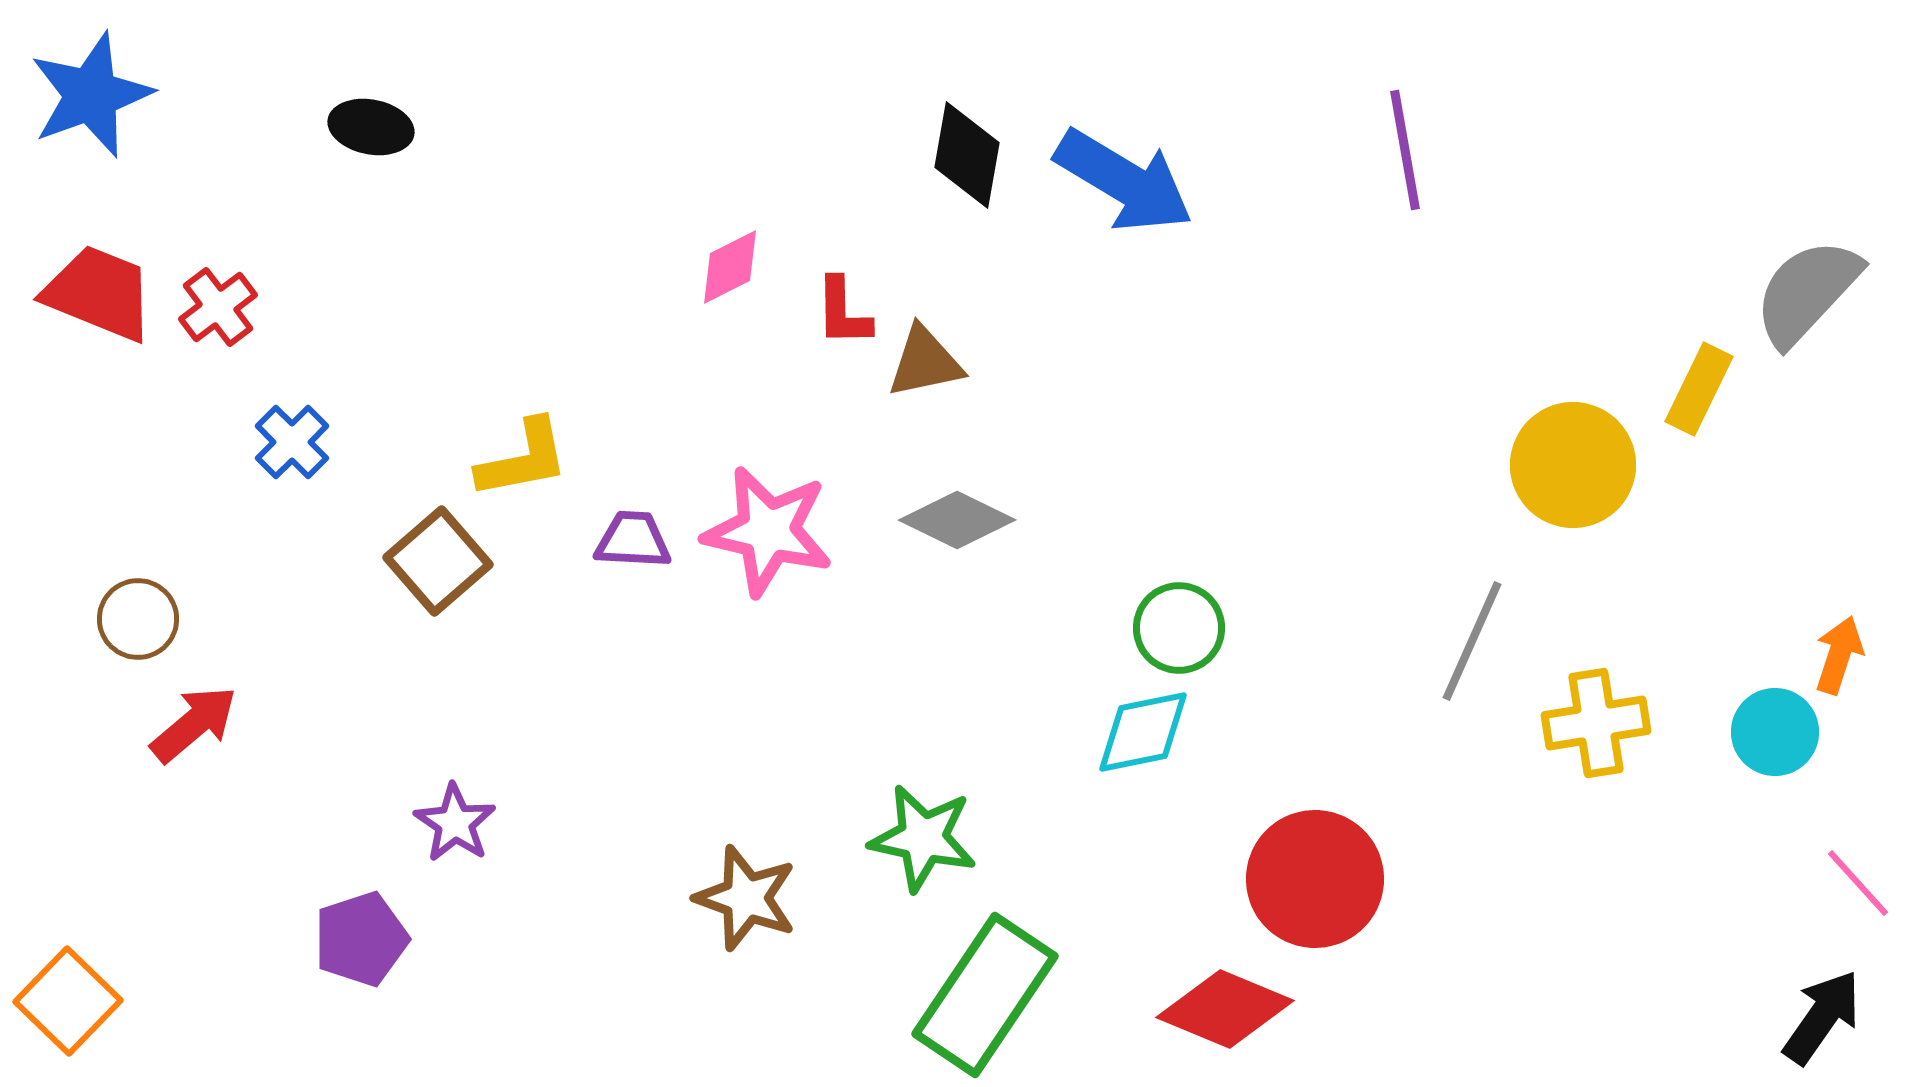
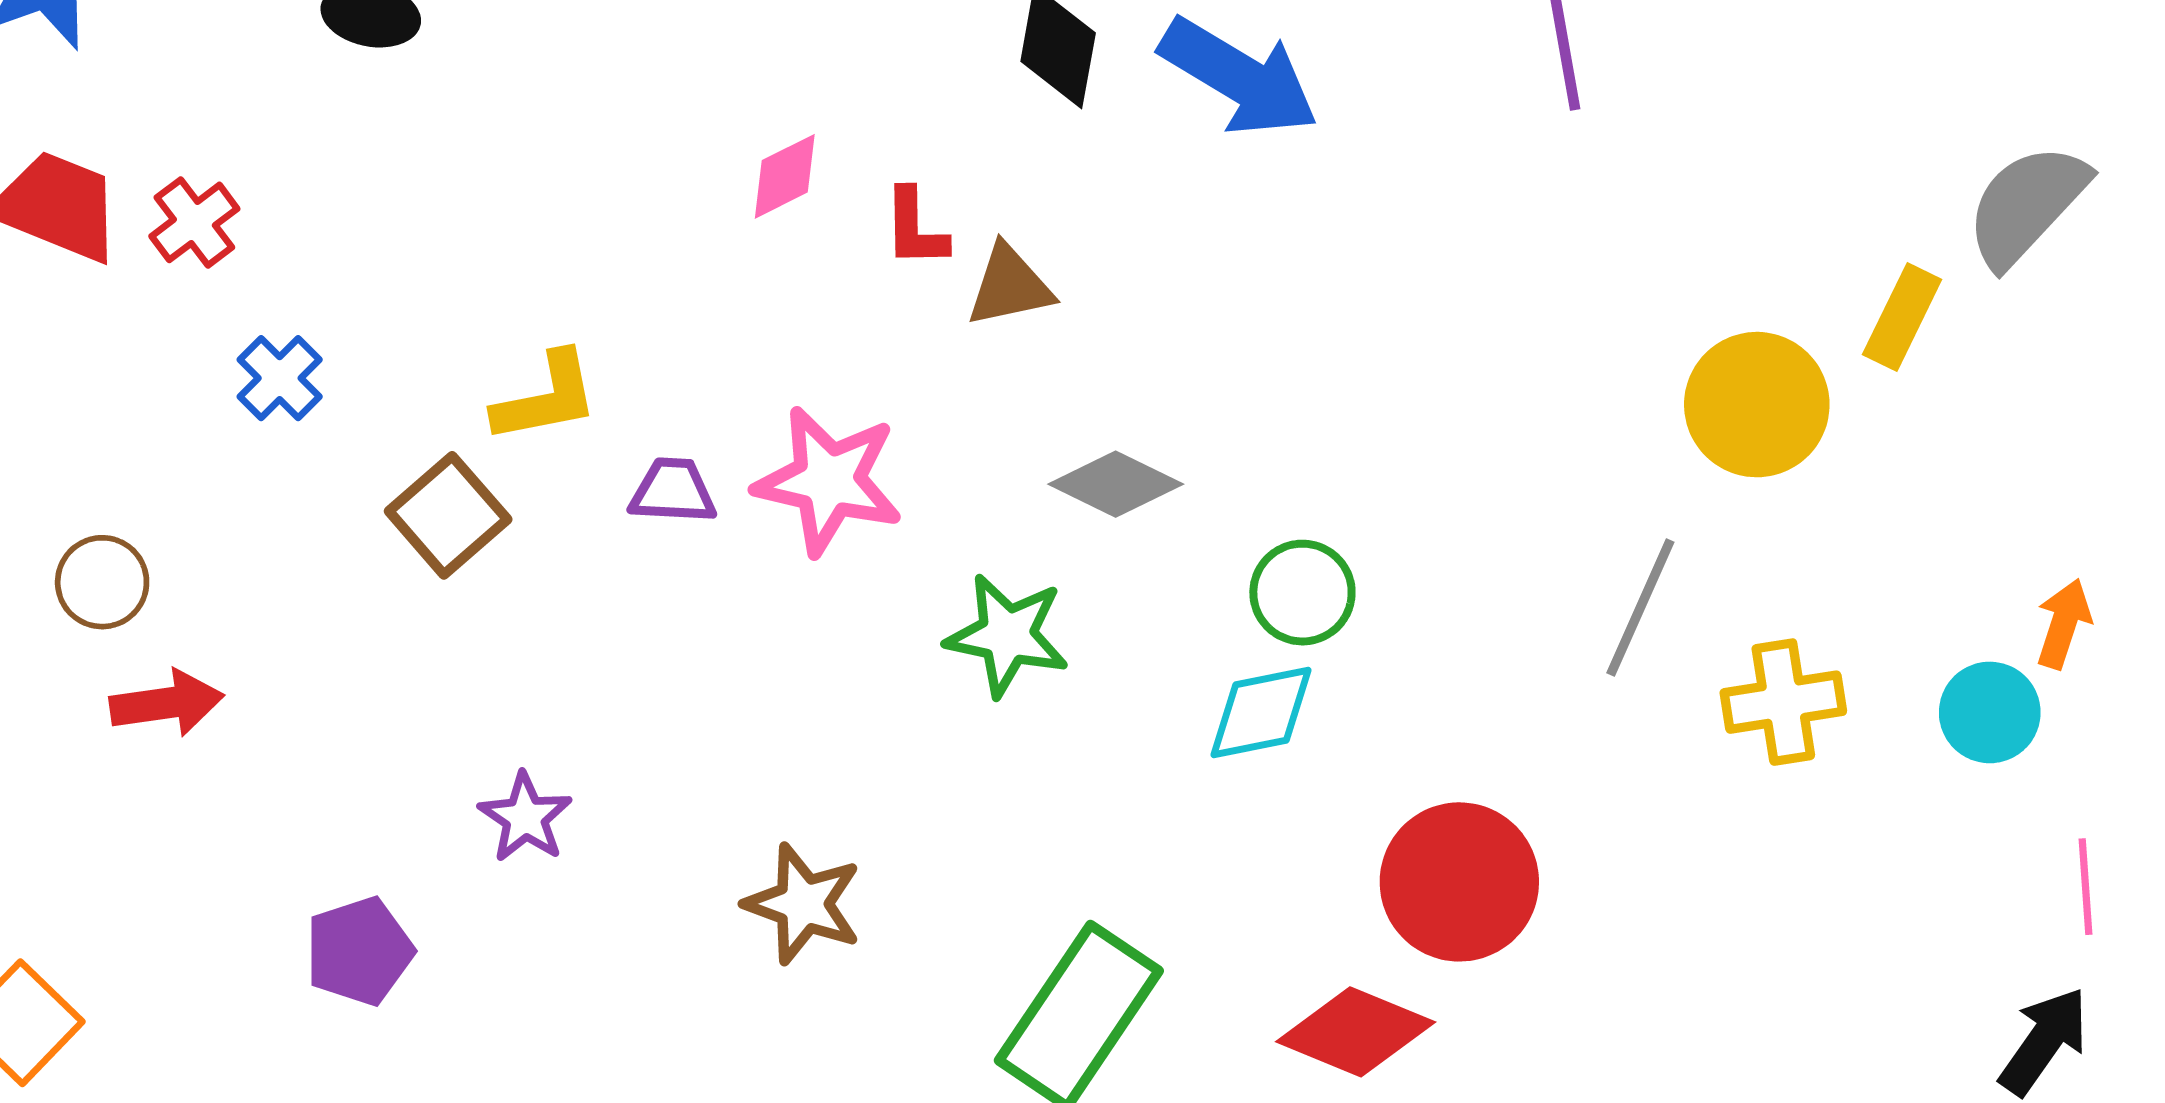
gray diamond: (957, 520) -> (1116, 484), moved
red arrow: (194, 724) -> (167, 703), turned 32
purple star: (455, 823) -> (525, 817), moved
green star: (923, 838) -> (1007, 635), moved
pink line: (1858, 883) -> (2085, 887), turned 38

